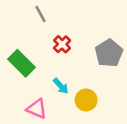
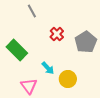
red cross: (62, 44) -> (57, 34), moved
pink triangle: (37, 109) -> (29, 86), turned 30

